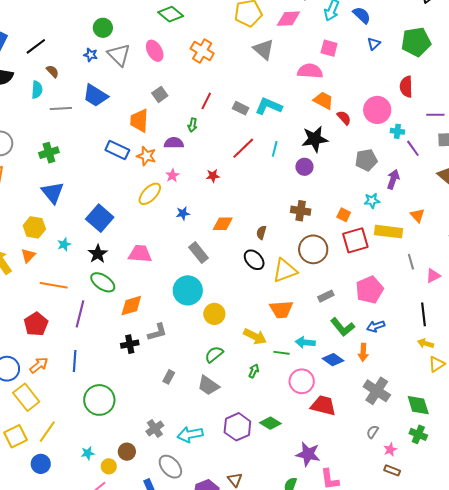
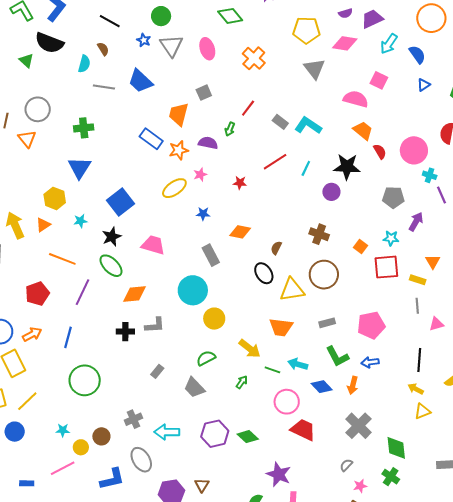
black line: (36, 46) -> (110, 21), moved, turned 55
orange star: (146, 156) -> (179, 150), turned 30
yellow rectangle: (388, 232) -> (418, 280), moved, size x0.6
red square: (355, 240) -> (386, 267), moved

